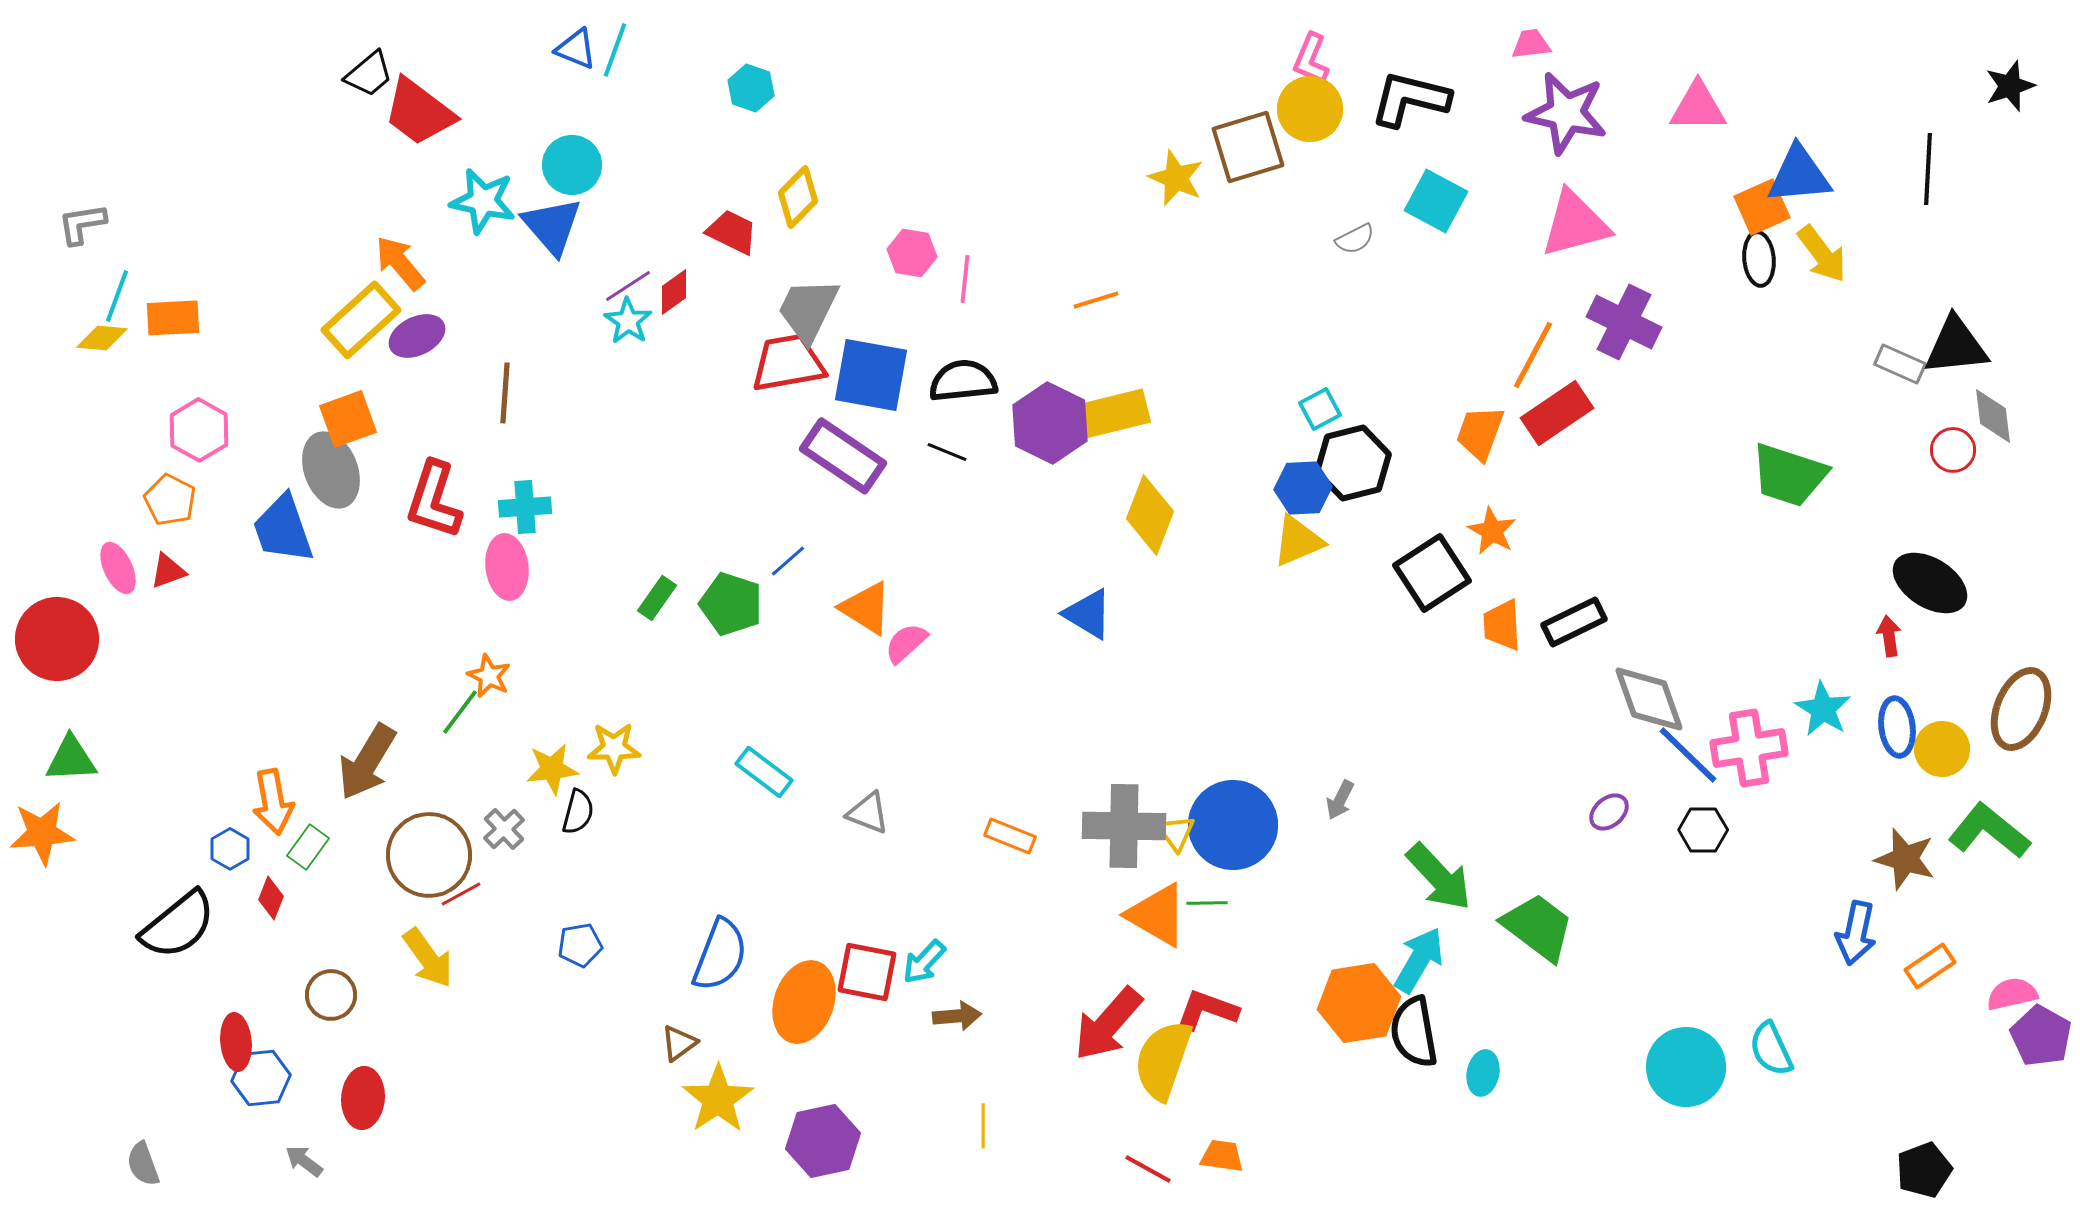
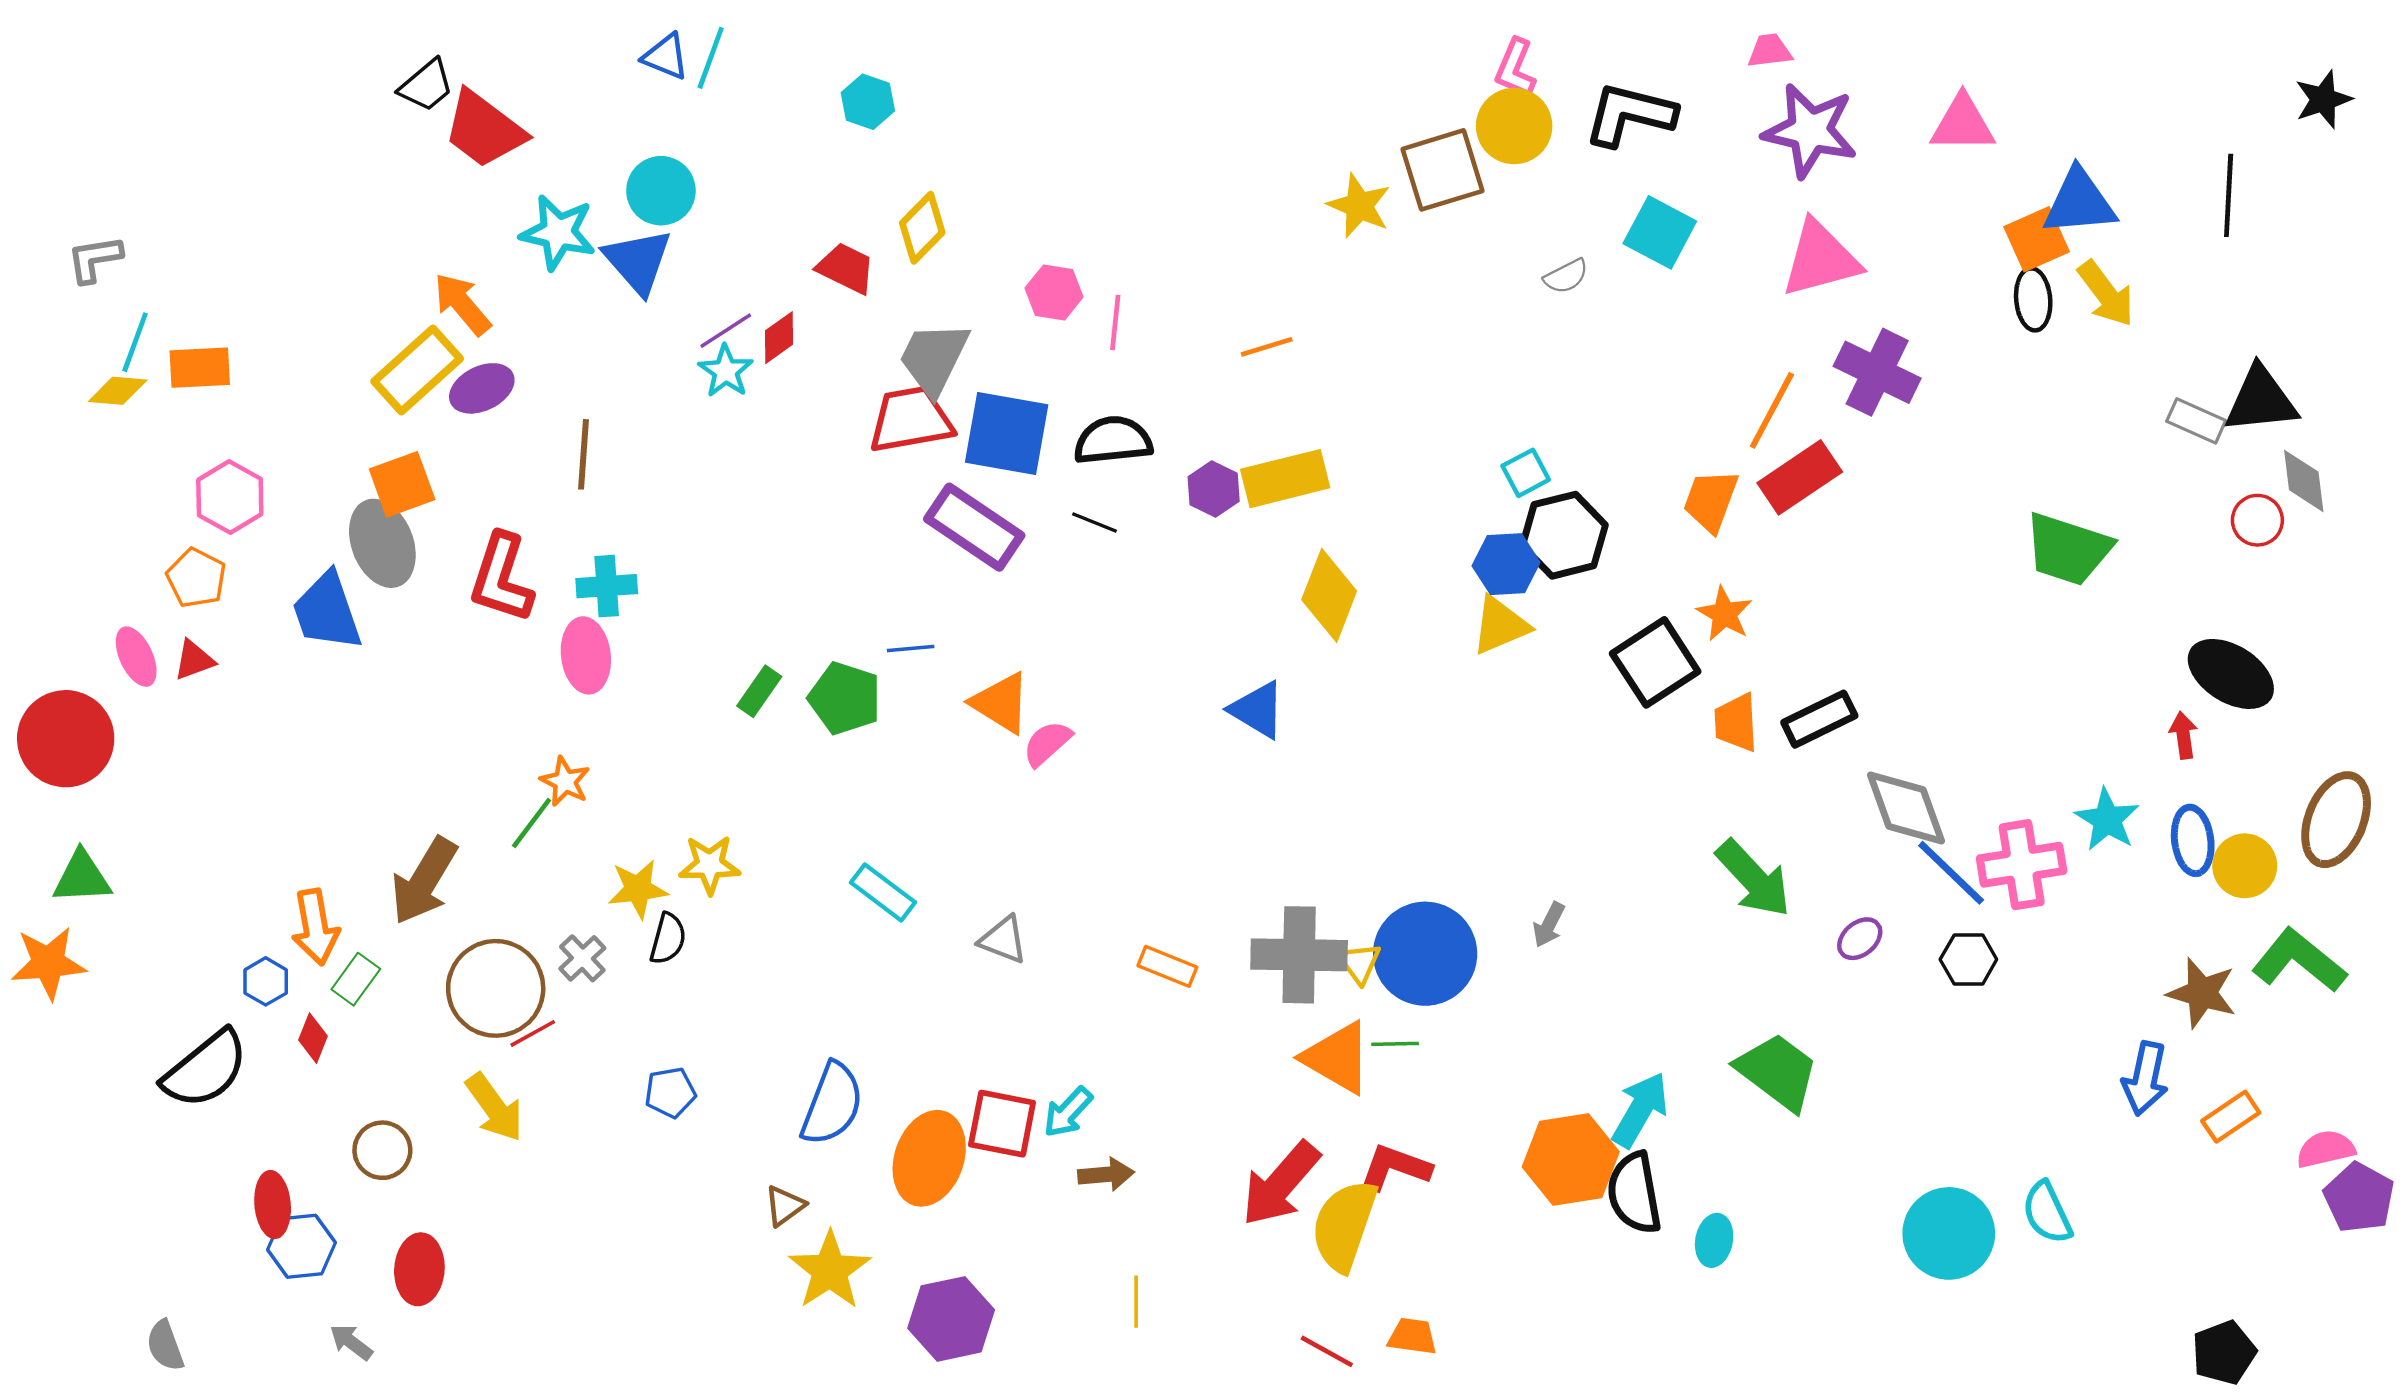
purple hexagon: (1050, 423) -> (1214, 489), size x0.6
blue line: (788, 561) -> (911, 649), turned 36
green arrow: (1439, 877) -> (1753, 879), moved

